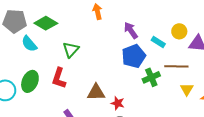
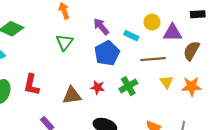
green triangle: (71, 50) -> (64, 42), moved
green cross: (151, 77) -> (128, 86), moved
red star: (118, 103) -> (98, 87), moved

